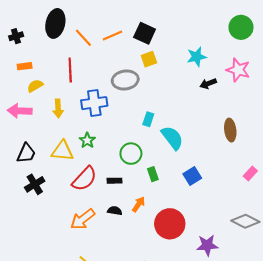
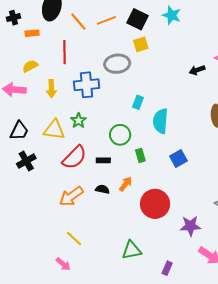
cyan star: (197, 57) -> (172, 15), moved, turned 30
orange rectangle: (25, 66) -> (32, 33), moved
cyan semicircle: (172, 138) -> (160, 121), turned -140

